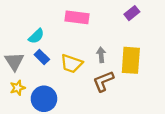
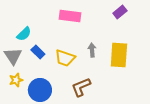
cyan semicircle: (36, 36) -> (24, 34), moved
brown L-shape: (103, 81) -> (81, 87), moved

